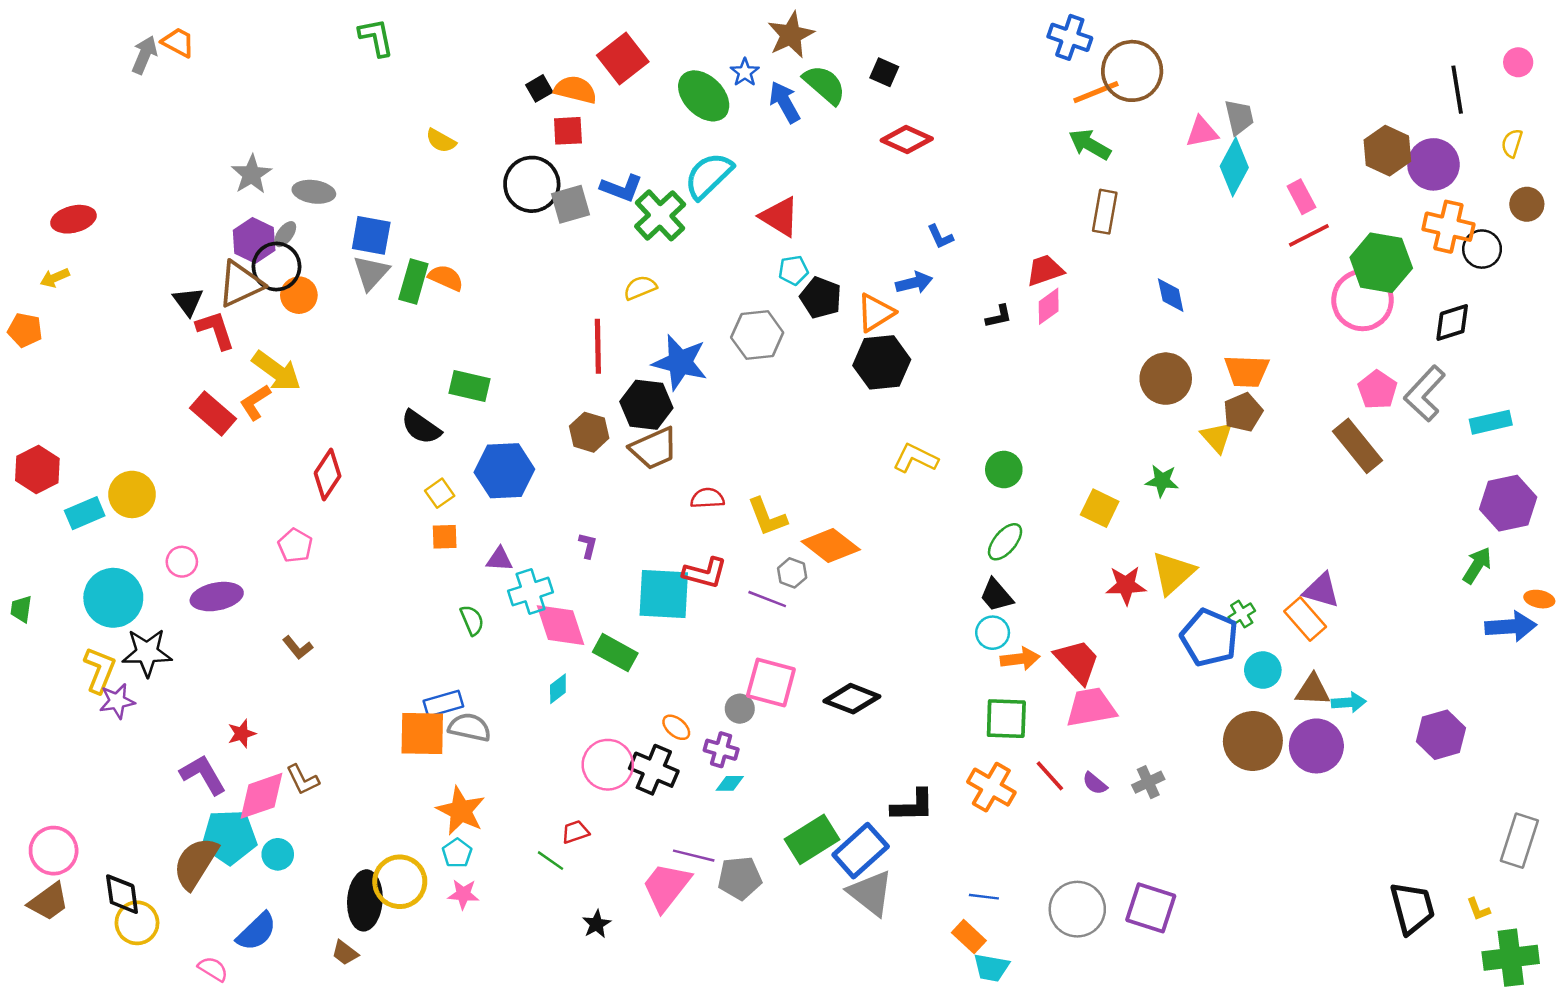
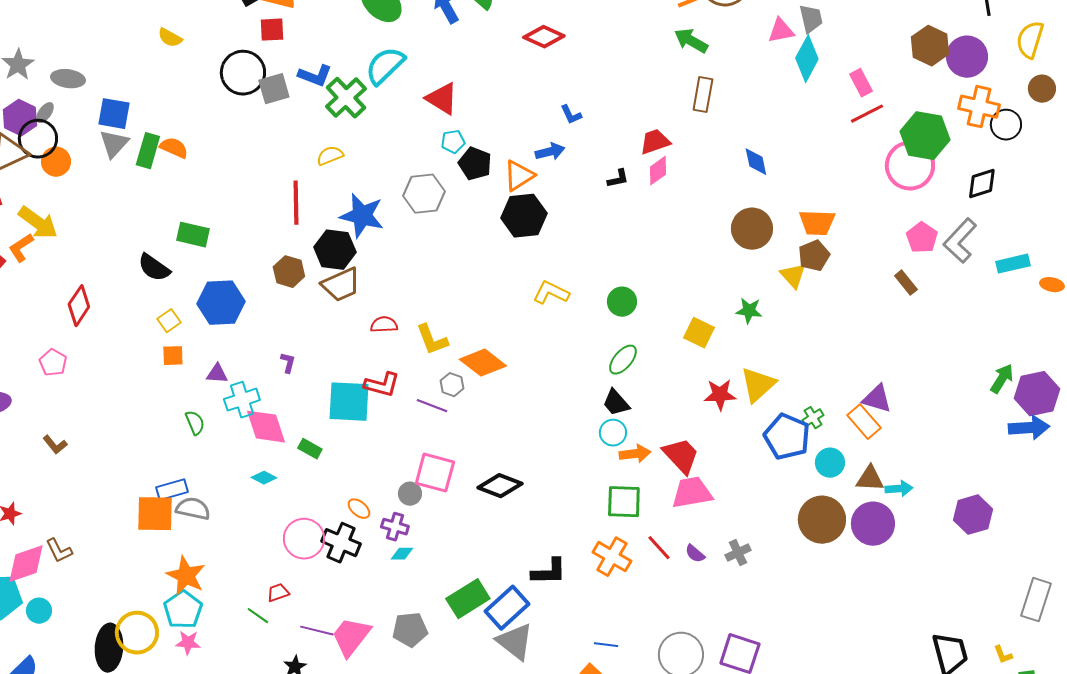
yellow semicircle: (1512, 143) -> (1030, 40), size x1.6
brown rectangle: (1357, 446) -> (906, 283), size x0.6
purple hexagon: (1508, 503) -> (1037, 394), moved
orange ellipse: (1539, 599) -> (1052, 285), moved
green rectangle: (615, 653) -> (310, 449), size x0.7
cyan diamond: (558, 689) -> (264, 478), turned 65
cyan pentagon: (457, 853) -> (183, 610), size x1.6
purple line: (694, 856) -> (317, 631), moved

